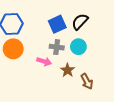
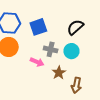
blue square: (57, 24) -> (38, 27), moved
brown arrow: (87, 81) -> (76, 85), turned 35

